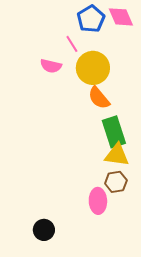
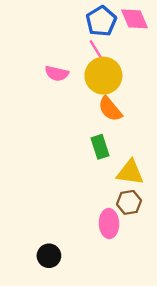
pink line: (72, 44) -> (96, 49), moved
green rectangle: (114, 132) -> (100, 147), moved, size x0.7

